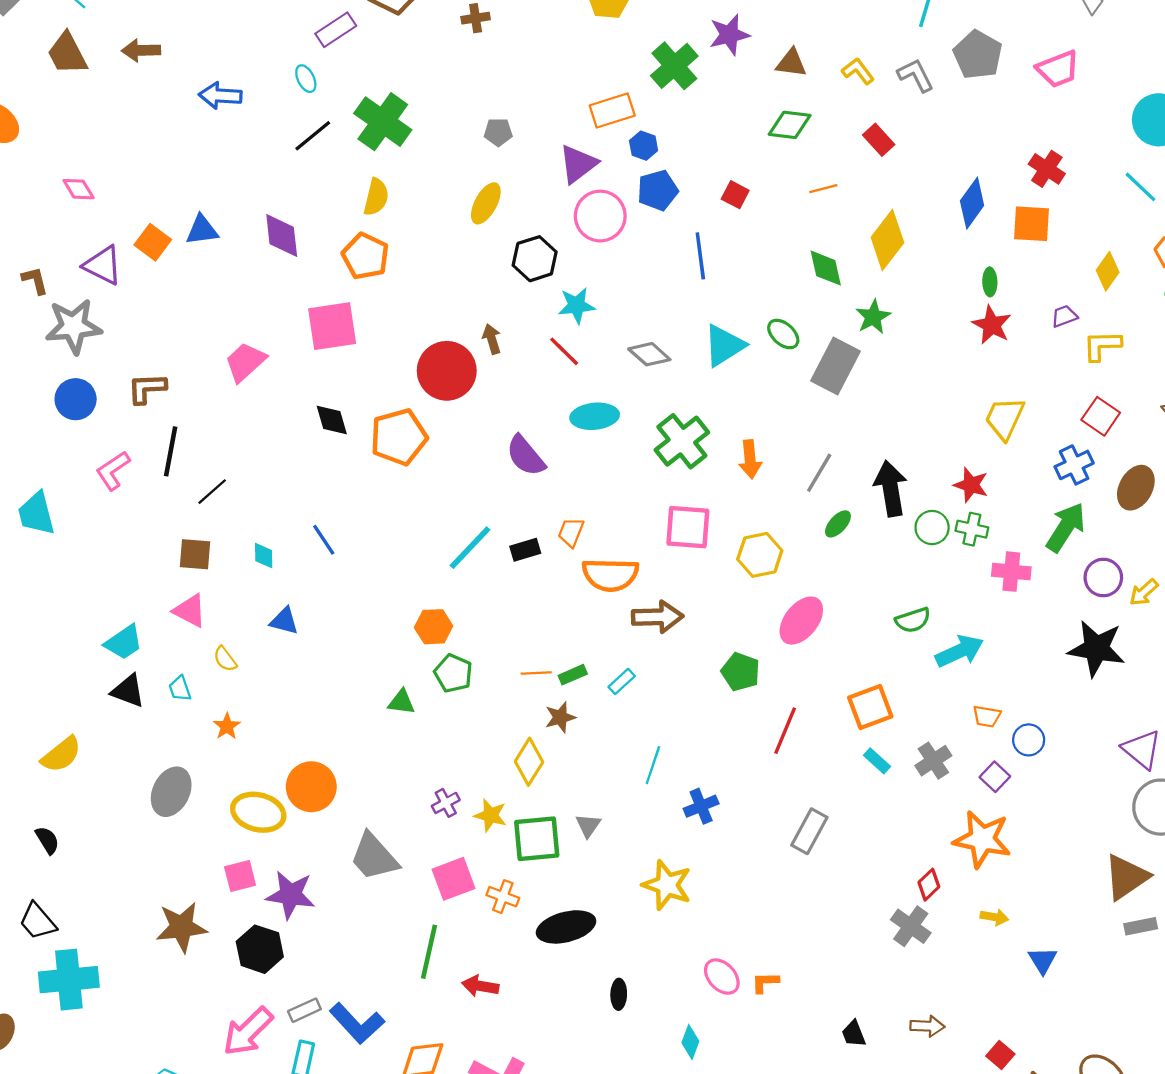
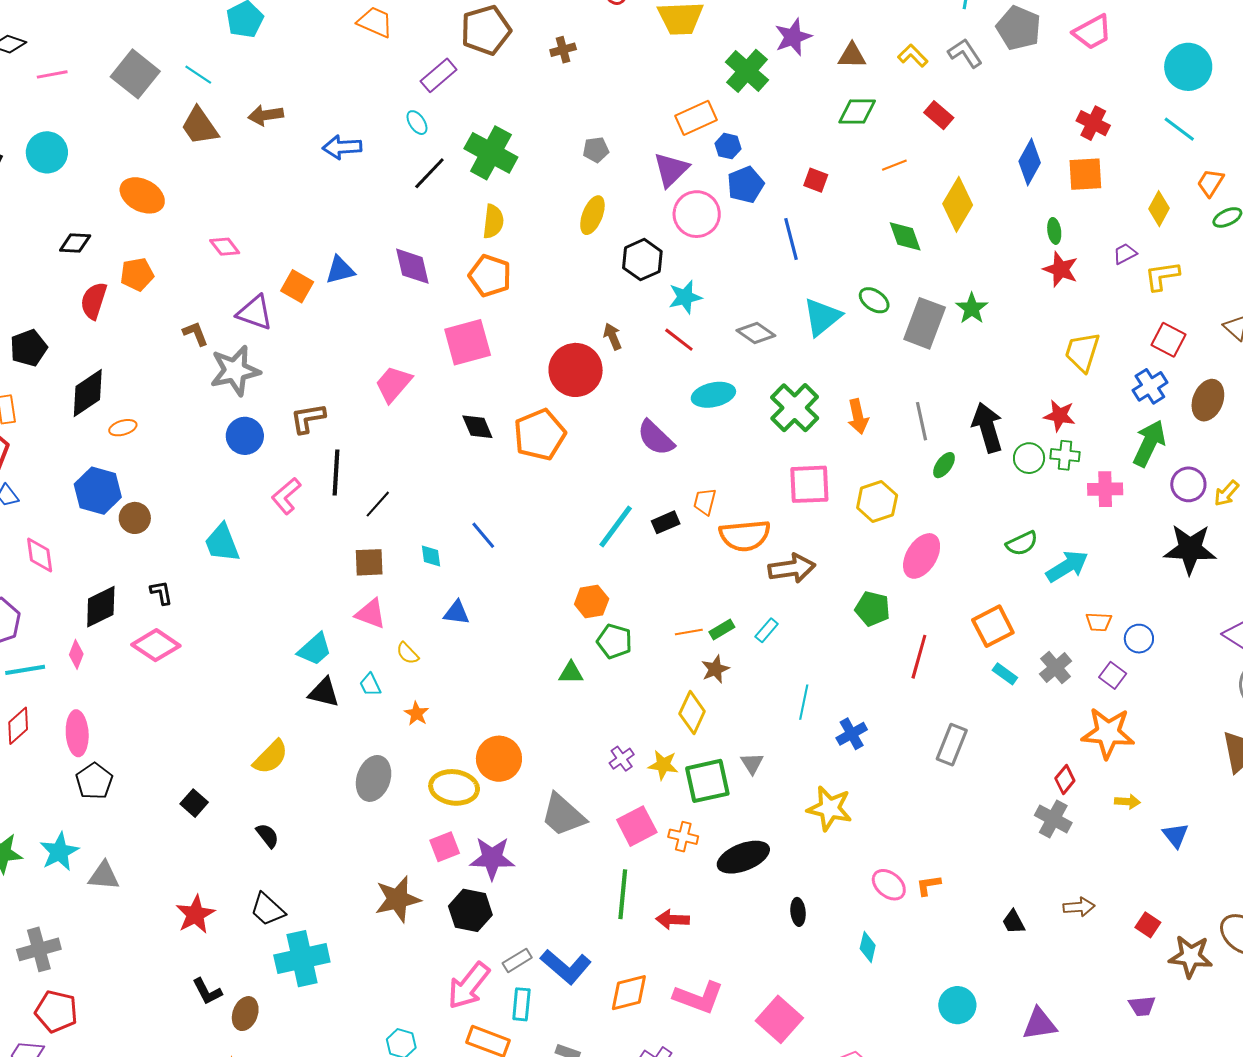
green star: (873, 317) -> (972, 308), moved
gray line: (819, 473) -> (922, 421), turned -36

